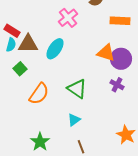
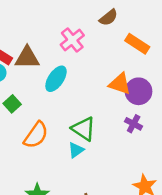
orange rectangle: (120, 21) -> (137, 44), turned 30
brown triangle: (28, 44) -> (27, 58), moved
cyan triangle: (74, 120) -> (76, 150), moved

